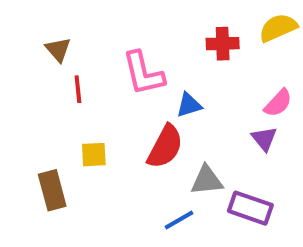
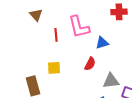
red line: (78, 89) -> (56, 35), moved
red semicircle: (165, 147) -> (90, 64), size x0.6

